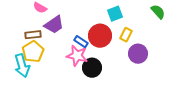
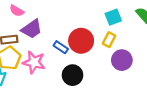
cyan square: (115, 14) -> (113, 17), moved
pink star: (77, 56) -> (34, 62), moved

